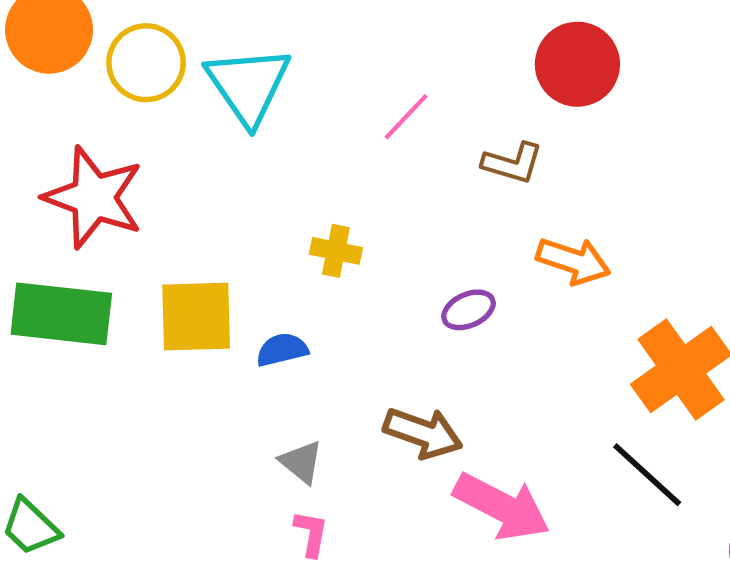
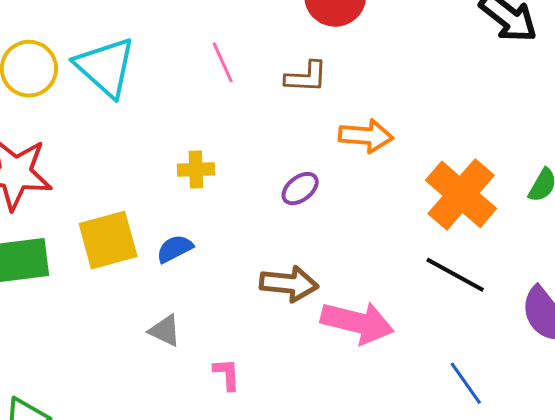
pink line: (406, 117) -> (223, 62), turned -54
gray triangle: (301, 462) -> (165, 331), moved

